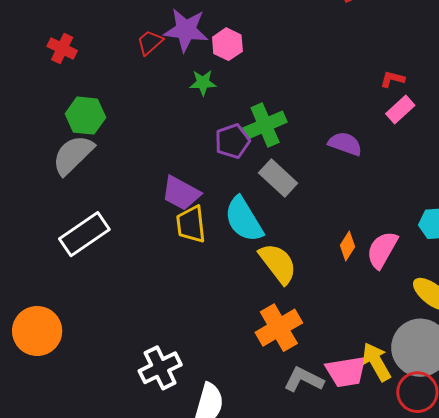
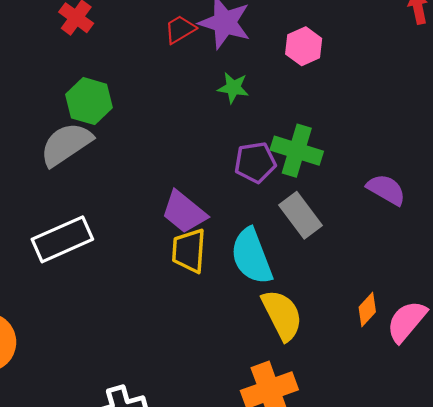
pink hexagon: (227, 44) -> (304, 46), moved
green cross: (265, 125) -> (297, 151), turned 30

